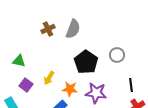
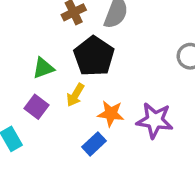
green triangle: (19, 61) -> (43, 68), moved, turned -32
black pentagon: (86, 62) -> (94, 56), moved

